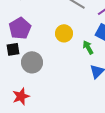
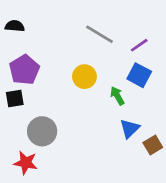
gray circle: (32, 62) -> (42, 131), moved
red star: (21, 96) -> (26, 163), turned 30

